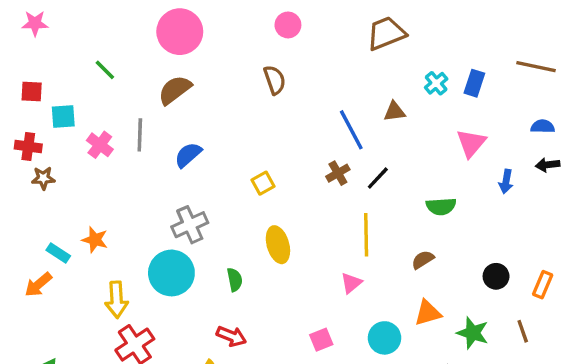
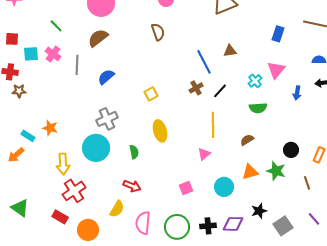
cyan cross: (436, 83) -> (255, 81), moved
pink cross: (100, 145) -> (53, 54), moved
green star: (473, 333) -> (276, 171), moved

